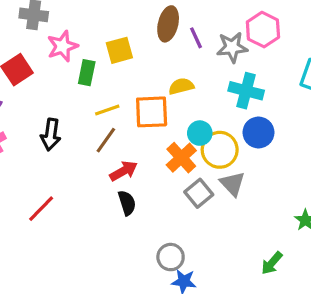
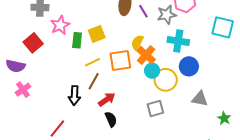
yellow square: (119, 50) -> (97, 34), moved
yellow semicircle: (181, 86) -> (137, 43), turned -42
black arrow: (51, 134) -> (74, 95), moved
orange cross: (181, 158) -> (146, 55), moved
gray triangle: (232, 184) -> (200, 99), moved, turned -30
gray square: (199, 193) -> (155, 109), turned 30

